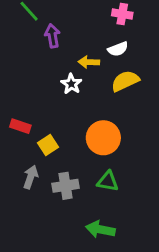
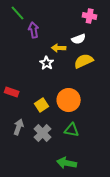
pink cross: (122, 14) -> (90, 16), moved
yellow square: (48, 145) -> (42, 105), moved
gray cross: (65, 186) -> (43, 133), turned -36

